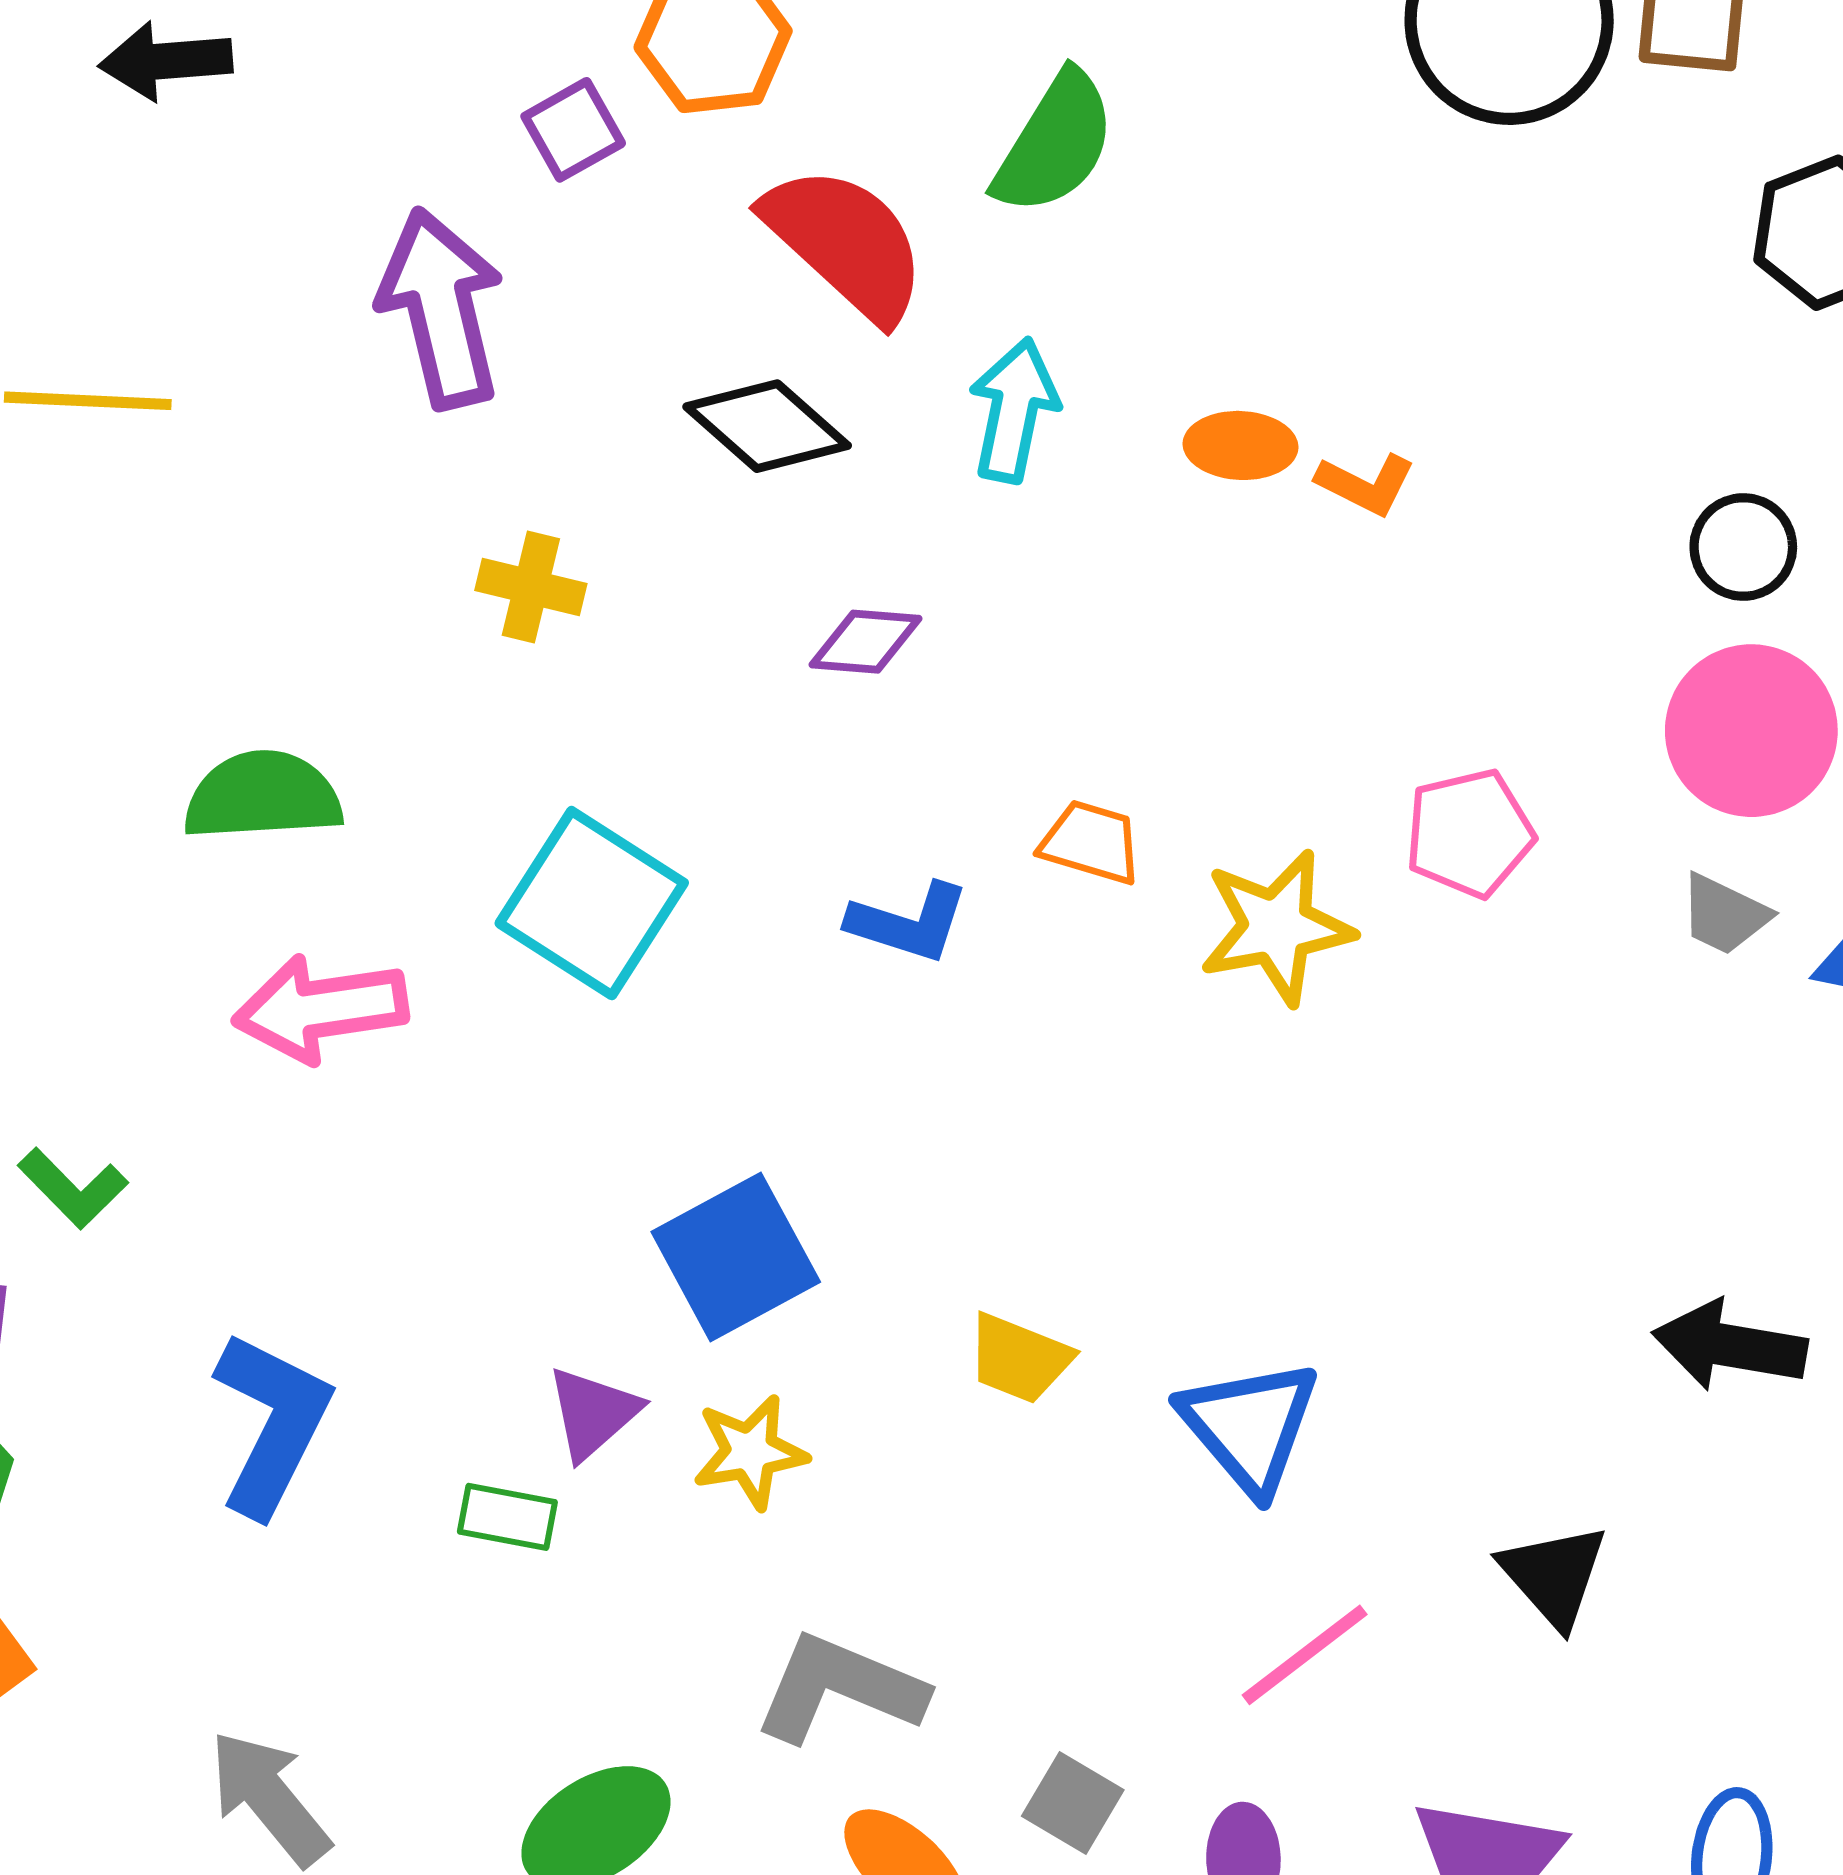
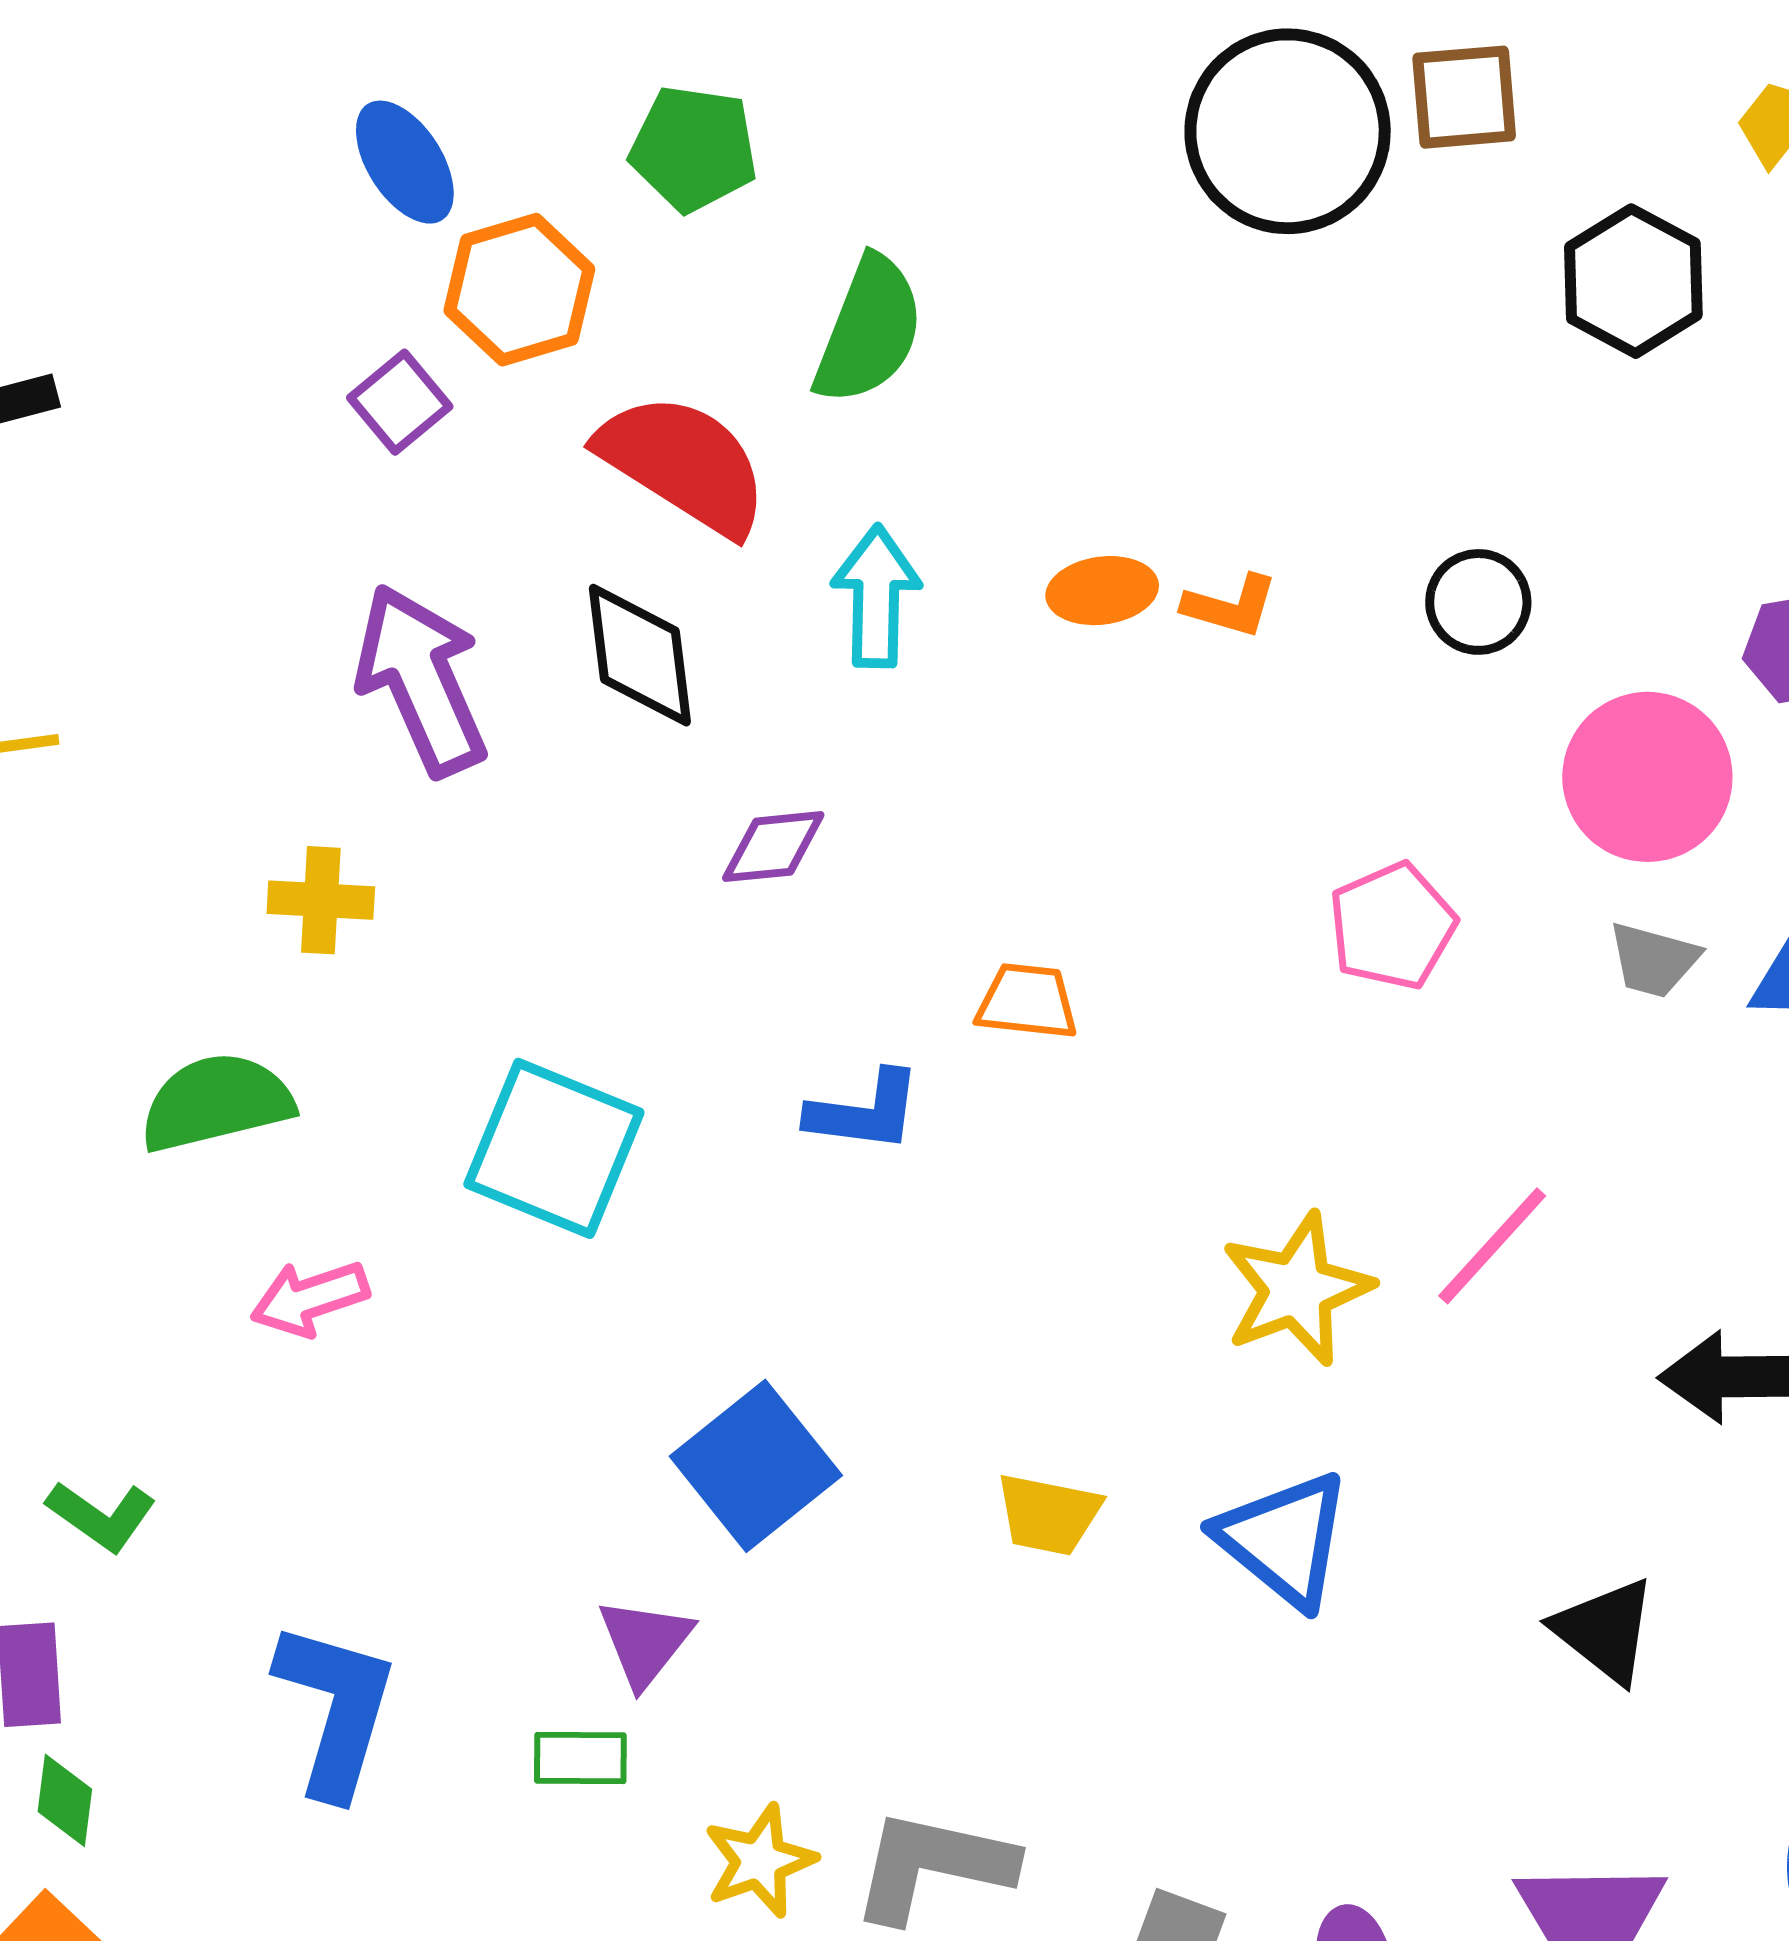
purple arrow: (441, 308) -> (421, 680), moved
black diamond: (767, 426) -> (640, 655), turned 52
black circle: (1743, 547) -> (1478, 602), moved
yellow cross: (531, 587) -> (321, 900), moved
yellow star: (1276, 927) -> (1297, 1289), moved
pink arrow: (321, 1009) -> (310, 1298), size x0.7
yellow star: (750, 1452) -> (760, 1861), moved
pink line: (1305, 1655) -> (1492, 1246), moved

